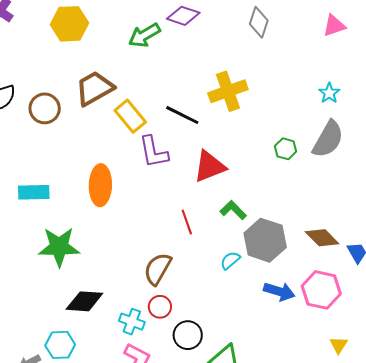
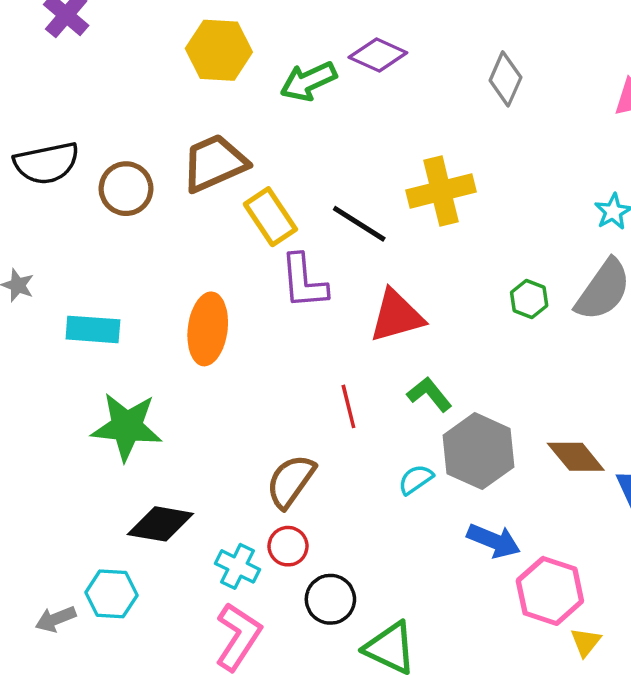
yellow hexagon: (69, 24) -> (219, 50), moved
pink hexagon: (321, 290) -> (550, 591), moved

